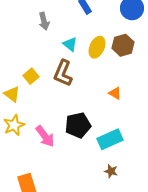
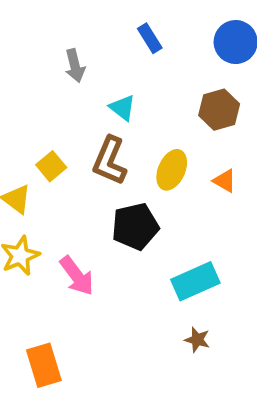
yellow ellipse: (97, 47) -> (172, 170), moved
orange triangle: (115, 93) -> (225, 181), moved
black pentagon: (78, 125) -> (135, 226), moved

